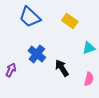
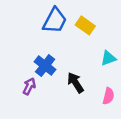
blue trapezoid: (30, 17) -> (55, 21), moved, turned -105
purple arrow: (11, 70) -> (29, 86), moved

